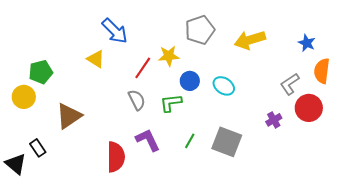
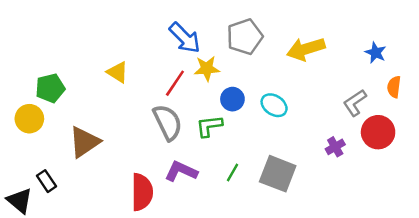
blue arrow: (115, 31) -> (185, 38), moved
orange semicircle: (322, 71) -> (394, 87), size x0.7
gray semicircle: (137, 100) -> (168, 122), size x1.4
purple L-shape: (148, 140) -> (181, 171), turned -40

